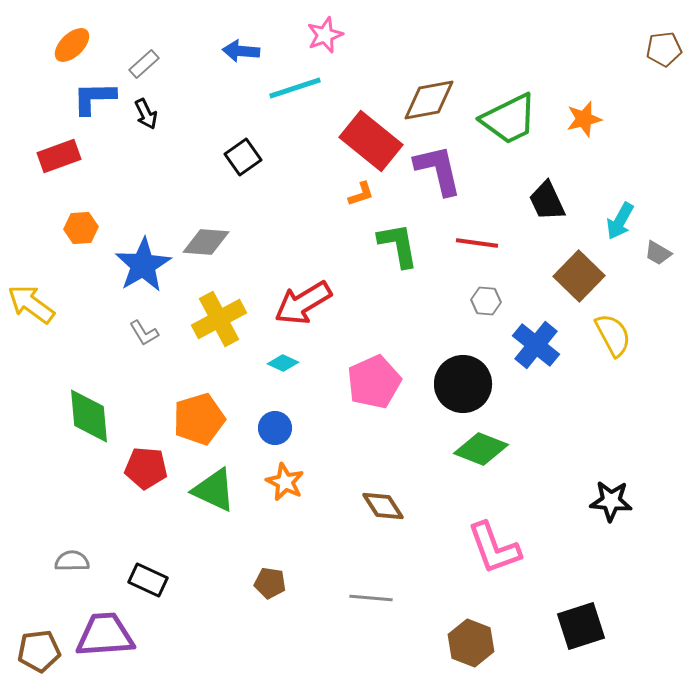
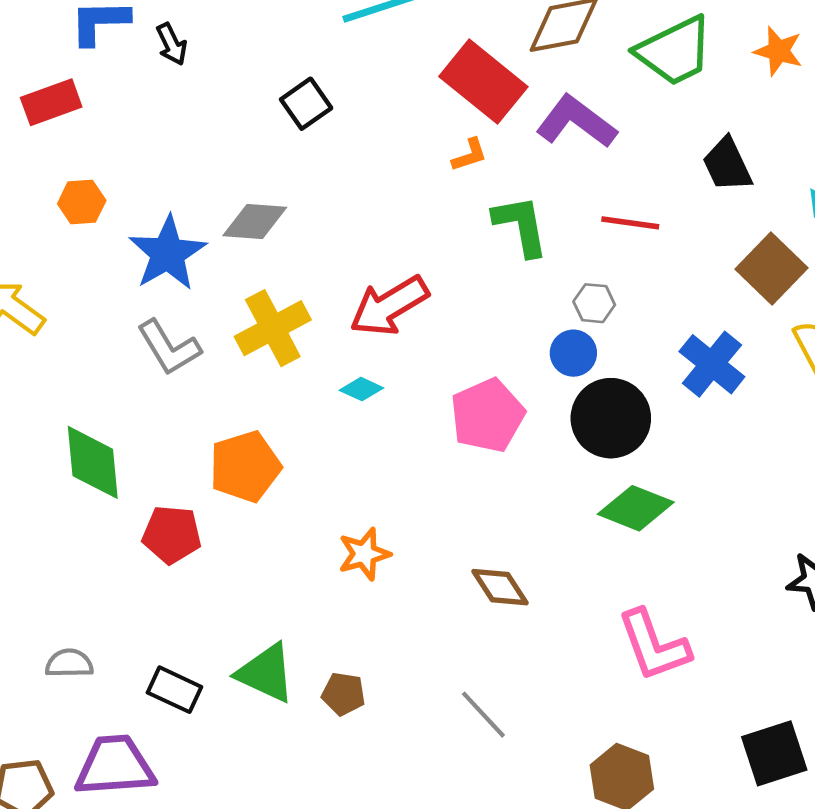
orange star: (584, 119) -> (778, 51), turned 30
purple L-shape: (438, 170) -> (576, 122), turned -40
gray hexagon: (486, 301) -> (594, 303), moved
gray L-shape: (144, 333) -> (169, 348), size x1.6
blue circle: (275, 428) -> (573, 353), moved
orange star: (285, 482) -> (364, 554), turned 30
green triangle: (214, 490) -> (266, 673), moved
gray line: (371, 598) -> (483, 715), turned 42

